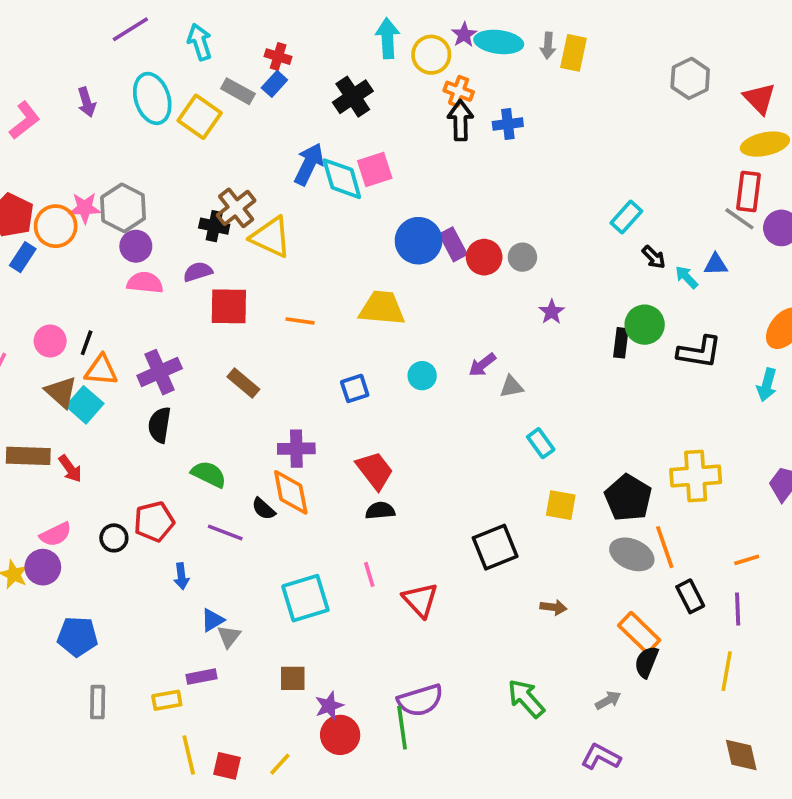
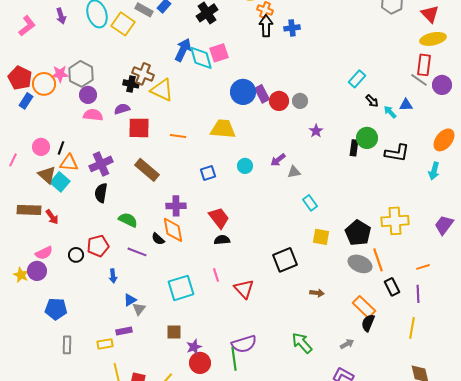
brown cross: (236, 208) -> (143, 74), turned -30
brown rectangle: (243, 383) -> (147, 170), size x1.4

